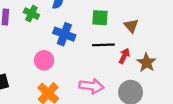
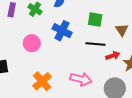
red arrow: (124, 56) -> (113, 56), turned 40
pink circle: (44, 60) -> (32, 43), moved

